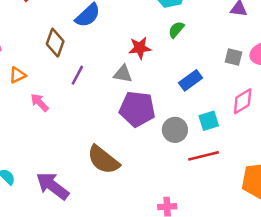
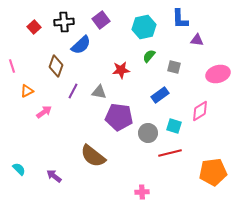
gray square: (234, 57) -> (174, 67), moved
gray triangle: (123, 74) -> (99, 92), moved
pink arrow: (40, 103) -> (44, 112), turned 98
cyan square: (209, 121) -> (174, 126), turned 35
purple arrow: (53, 186) -> (54, 176), size x0.6

